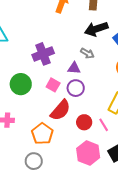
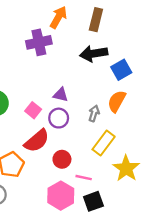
gray arrow: (87, 53) -> (94, 113), moved, turned -112
purple cross: (43, 54) -> (39, 42), moved
pink line: (104, 125) -> (84, 178), moved, turned -56

